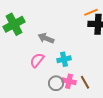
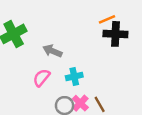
pink cross: (69, 81) -> (80, 103), turned 32

